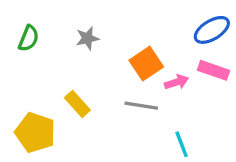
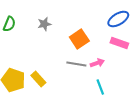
pink arrow: (177, 82) -> (97, 63), moved
yellow rectangle: (77, 104) -> (38, 79), moved

